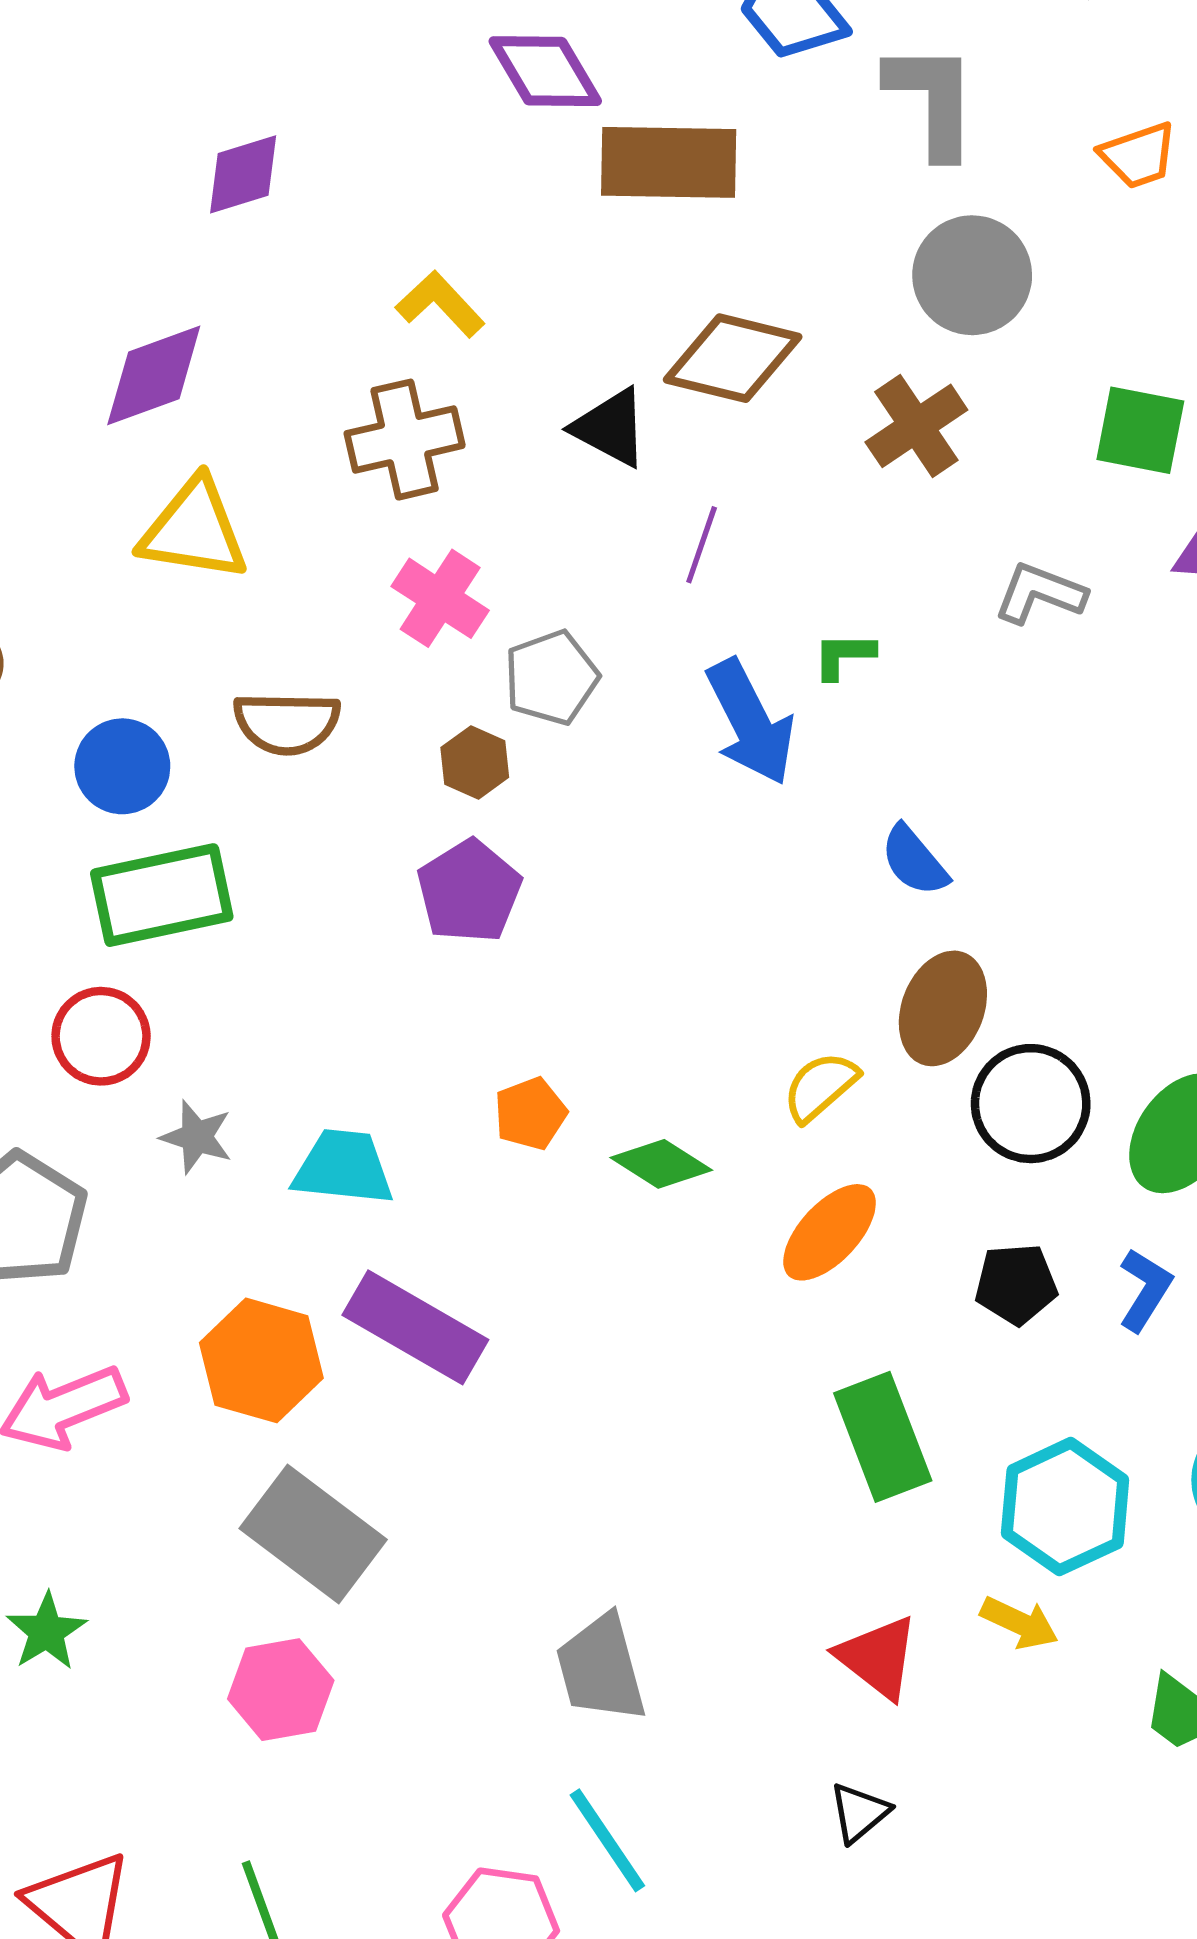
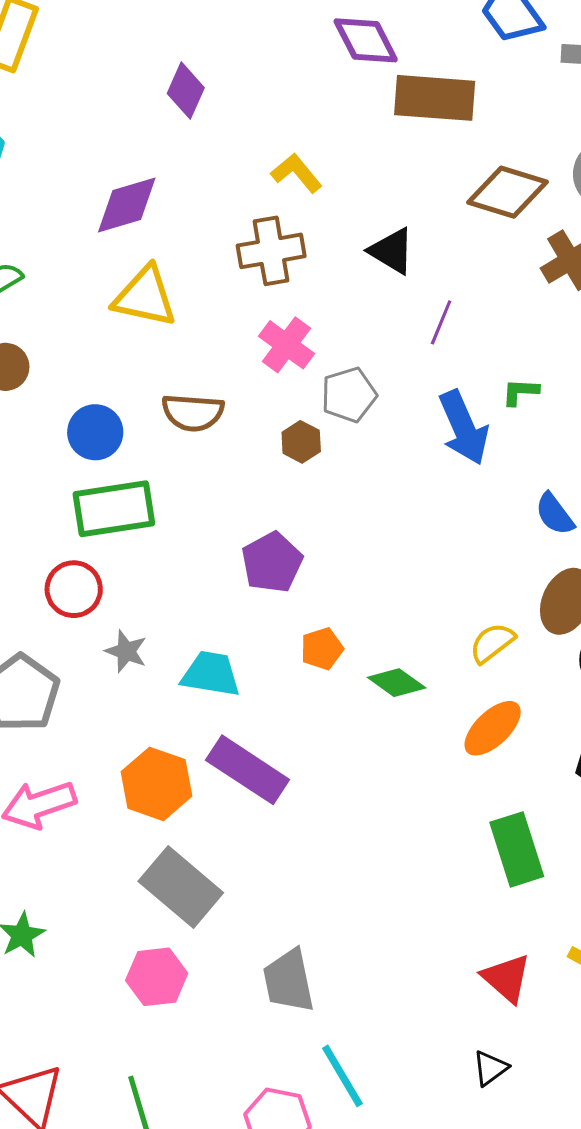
purple diamond: (243, 174) -> (186, 91), turned -52
brown diamond: (733, 358) -> (507, 192), moved
purple pentagon: (469, 891) -> (272, 562), moved
gray trapezoid: (601, 1668) -> (289, 981), moved

